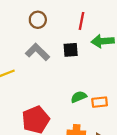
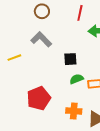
black square: (71, 50) -> (70, 59), moved

